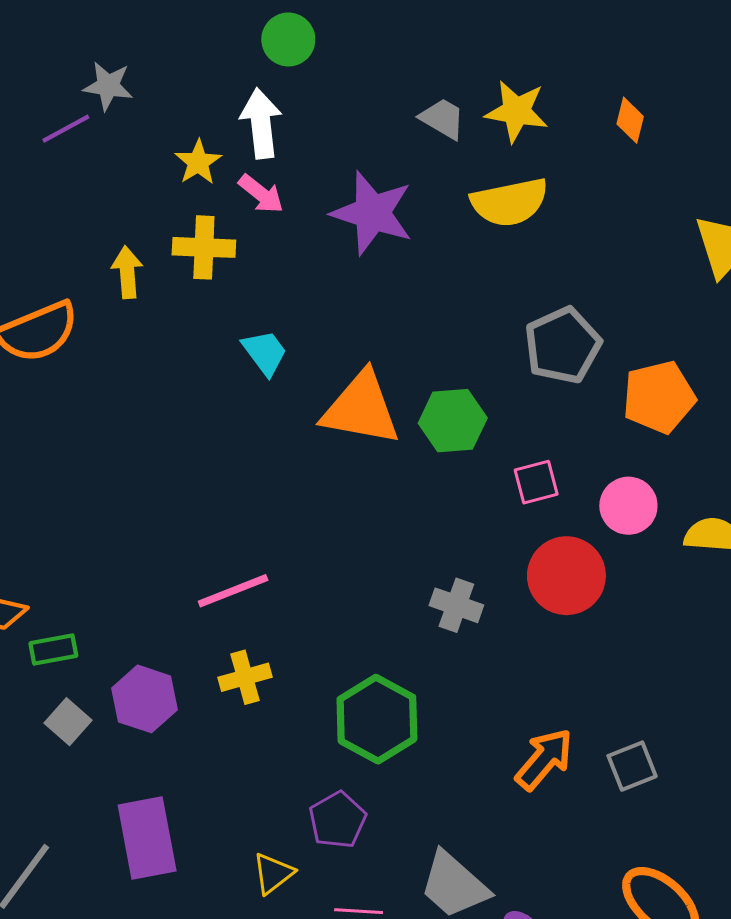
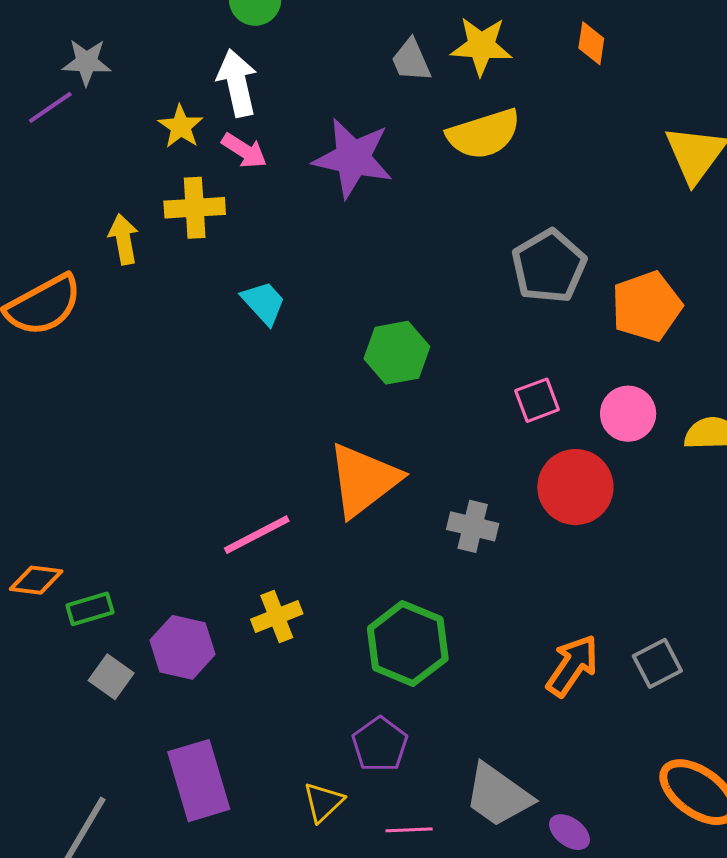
gray trapezoid: (443, 119) -> (411, 60), turned -138
orange triangle: (361, 408) -> (364, 480), moved, turned -42
green hexagon: (453, 421) -> (397, 353), moved

